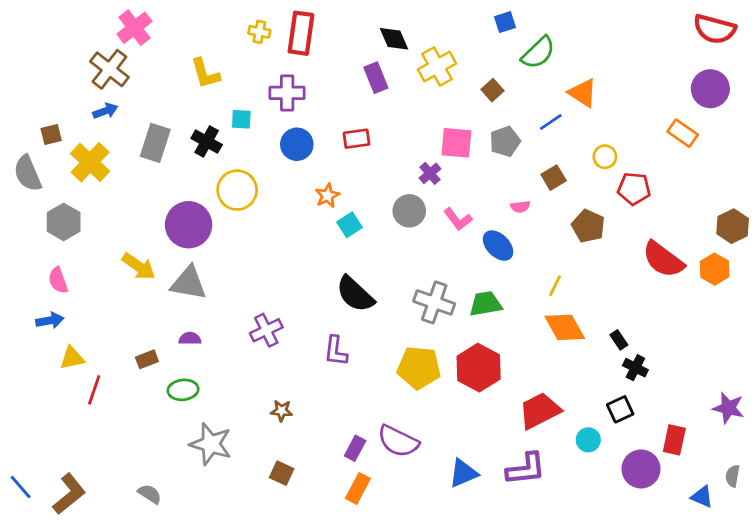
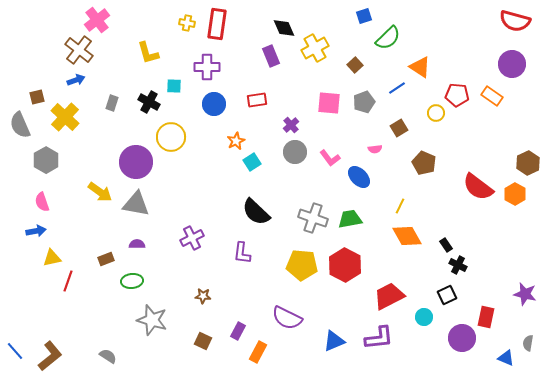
gray rectangle: (155, 143) -> (112, 103), size x0.6
purple cross: (430, 173) -> (291, 125), moved
red pentagon: (634, 189) -> (457, 95), moved
purple rectangle: (355, 448) -> (238, 331), moved

